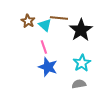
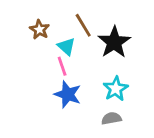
brown line: (59, 18) -> (83, 25), turned 54
cyan triangle: (45, 25) -> (66, 46), moved

